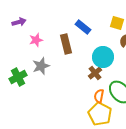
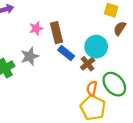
blue rectangle: (83, 27) -> (66, 53), moved
pink star: (36, 40) -> (36, 28), moved

